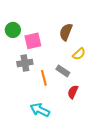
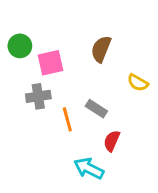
yellow semicircle: (79, 54) -> (138, 83), moved, turned 72
cyan arrow: (40, 110) -> (89, 168), moved

